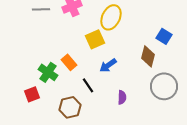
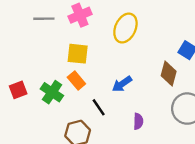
yellow square: (95, 39) -> (78, 54), moved, turned 30
red square: (32, 94) -> (18, 90), moved

